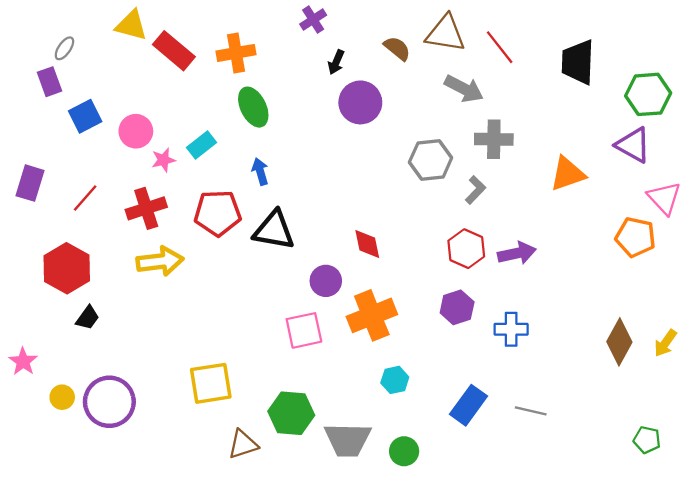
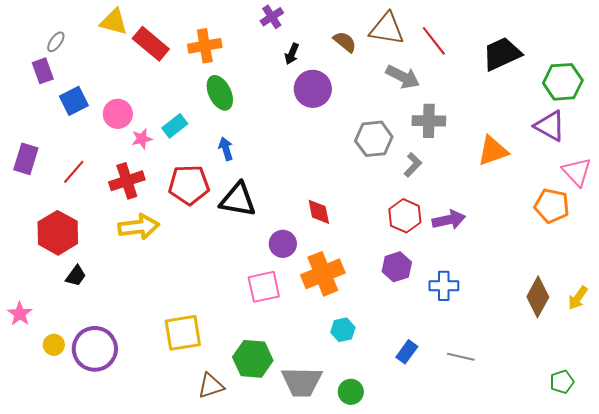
black trapezoid: (578, 62) -> (502, 54), turned 63
blue rectangle: (469, 405) -> (407, 352), size x0.7
green pentagon: (647, 440) -> (562, 382), turned -30

